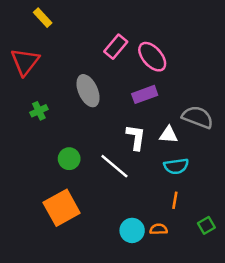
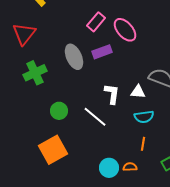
purple rectangle: (145, 94) -> (102, 52), moved
green cross: (39, 111) -> (35, 73), size x1.6

